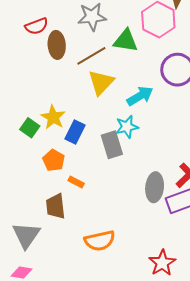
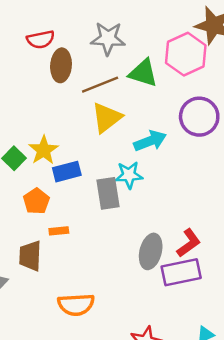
blue rectangle: (75, 132) -> (67, 172), turned 40
orange rectangle: (76, 182) -> (59, 231), turned -42

